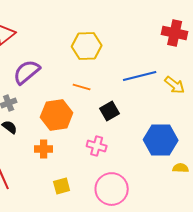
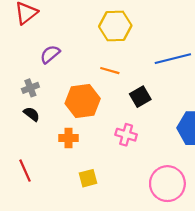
purple semicircle: (27, 72) -> (50, 54), size x0.7
pink circle: (112, 189) -> (167, 184), moved

